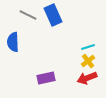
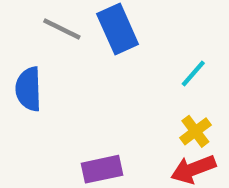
cyan line: (88, 47) -> (193, 73), moved, turned -32

